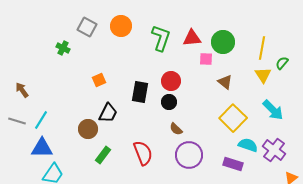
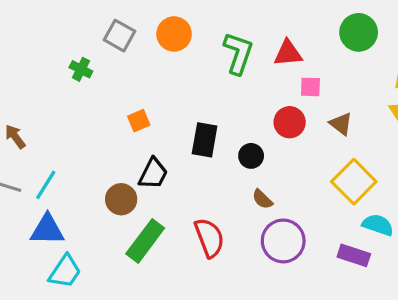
green circle: (223, 42) -> (359, 32), moved
red circle: (171, 81) -> (290, 122), moved
green rectangle: (103, 155) -> (145, 241), size x1.5

